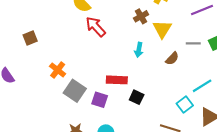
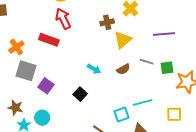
cyan arrow: (139, 50) -> (94, 69), moved, turned -88
red rectangle: (117, 80) -> (49, 40), moved
gray square: (75, 91) -> (26, 71), turned -35

